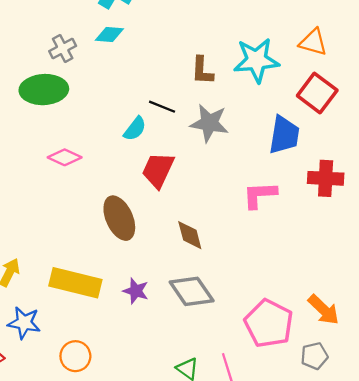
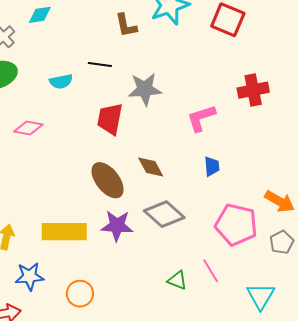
gray star: (209, 123) -> (145, 89), moved
cyan semicircle: (135, 129) -> (61, 81), moved, turned 55
blue trapezoid: (284, 135) -> (212, 166), moved, size x0.6
brown ellipse: (119, 218) -> (108, 180), moved
purple star: (136, 291) -> (117, 226), size x1.4

